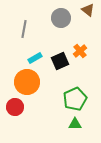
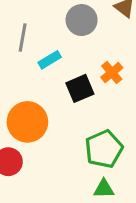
cyan rectangle: (35, 58) -> (50, 60), moved

